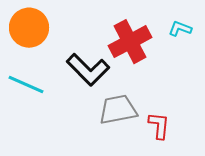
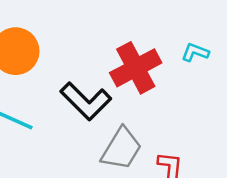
gray trapezoid: (118, 110) -> (121, 149), turned 132

